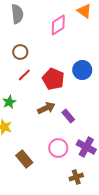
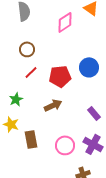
red pentagon: (53, 79) -> (60, 76), turned -30
purple rectangle: (68, 116) -> (94, 113), moved
brown rectangle: (24, 159) -> (31, 139), moved, turned 30

